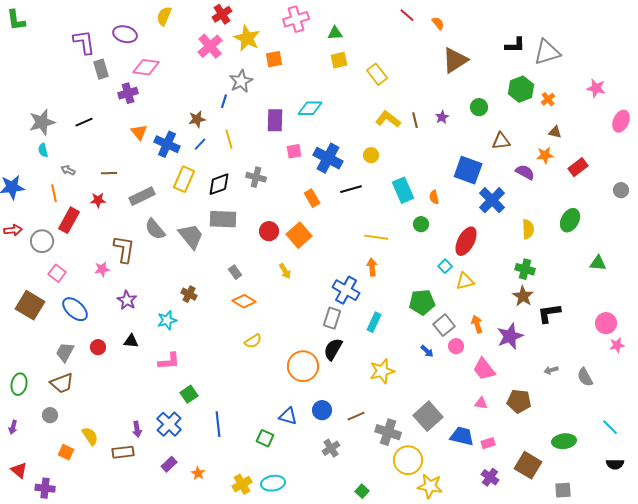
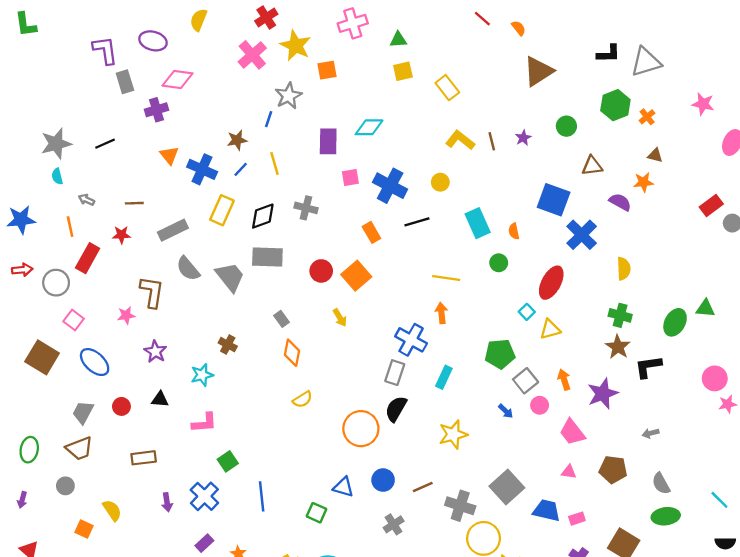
red rectangle: (578, 167) -> (711, 206), moved
green ellipse: (570, 220) -> (675, 322), moved
orange diamond: (244, 301) -> (292, 353), turned 70
gray semicircle: (585, 377) -> (661, 484), moved
brown rectangle: (123, 452) -> (144, 458), moved

